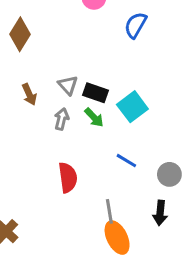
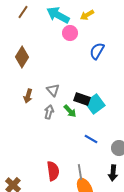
black rectangle: (96, 93) -> (82, 99), moved
brown arrow: (29, 94) -> (28, 96), turned 40
red semicircle: (68, 177) -> (53, 171), moved

